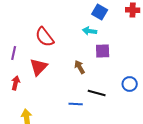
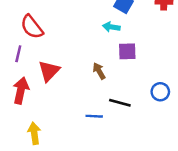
red semicircle: (45, 37) -> (32, 27), moved
red arrow: (16, 83) -> (21, 91), size x1.5

